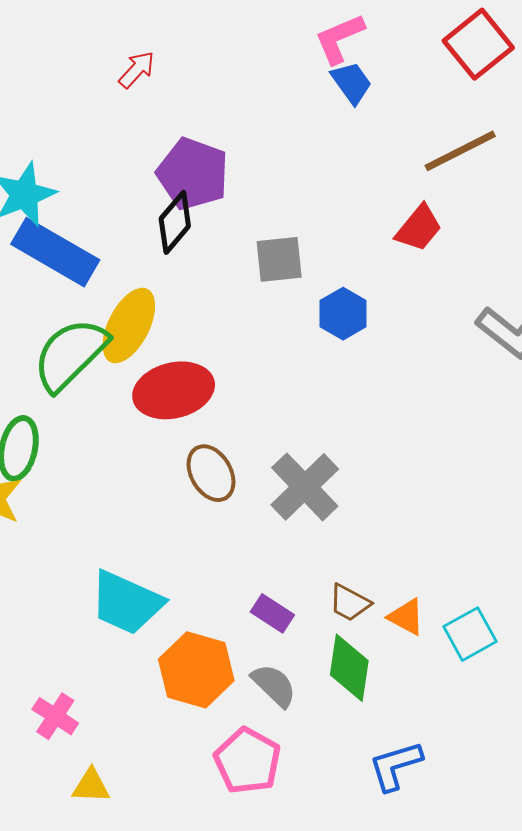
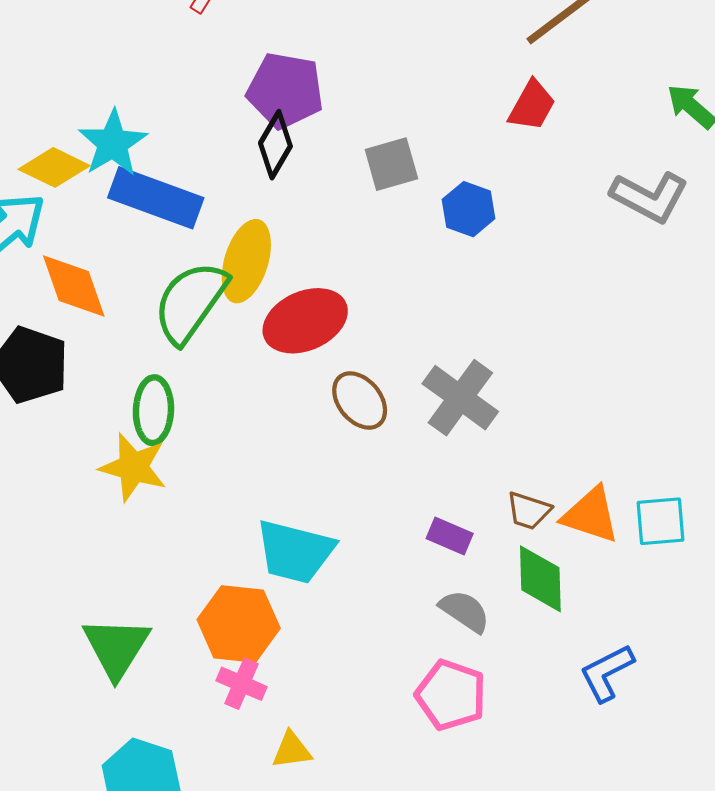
orange triangle: (406, 617) -> (591, 515), size x1.5
cyan square: (470, 634) -> (660, 521), turned 34
orange hexagon: (196, 670) -> (239, 624), moved

